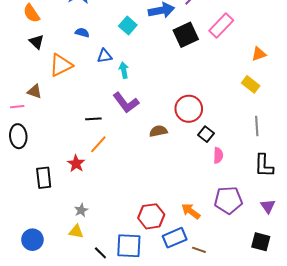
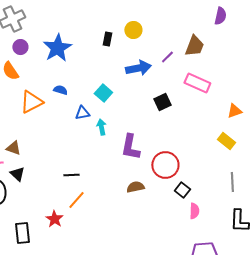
cyan square: (128, 26) -> (103, 93), moved
pink rectangle: (221, 26) -> (197, 83), turned 70
black square: (186, 35) -> (162, 102), moved, size x0.7
black triangle: (37, 42) -> (17, 174), moved
orange triangle: (61, 65) -> (31, 102), moved
purple L-shape: (126, 103) -> (130, 147), moved, turned 48

